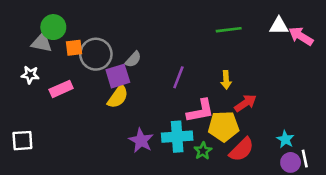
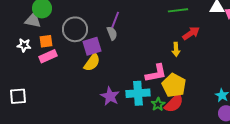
orange square: (74, 48) -> (46, 41), moved
gray semicircle: (133, 59) -> (112, 33), moved, turned -64
purple line: (178, 77) -> (115, 20), moved
red arrow: (245, 103) -> (191, 33), moved
yellow pentagon: (224, 126) -> (174, 85), turned 30
red semicircle: (242, 150) -> (174, 103), moved

